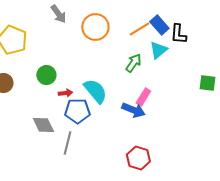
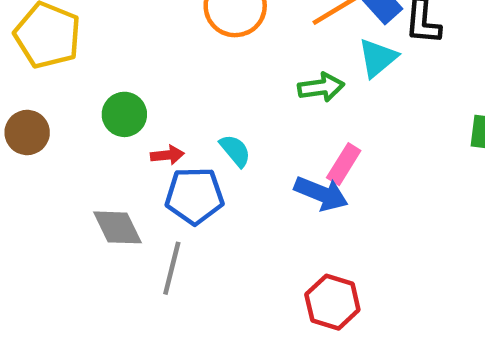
green arrow: (133, 63) -> (321, 87), turned 48
cyan semicircle: (95, 91) -> (235, 151), size x0.6

